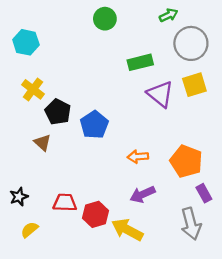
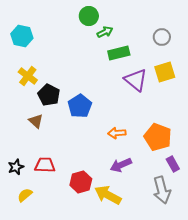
green arrow: (169, 15) -> (105, 32), moved
gray circle: (191, 43) -> (162, 37), size x0.6
red trapezoid: (65, 203) -> (45, 165), moved

